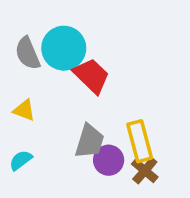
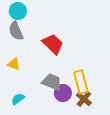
cyan circle: (64, 48) -> (18, 11), moved, size x0.7
gray trapezoid: (90, 141) -> (52, 82), turned -85
cyan semicircle: (21, 160) -> (18, 99), moved

